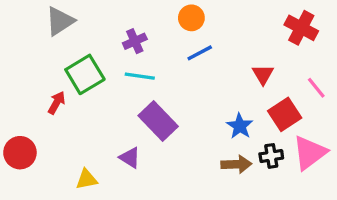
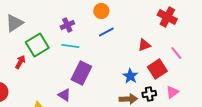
gray triangle: (60, 21) -> (14, 23), moved
red triangle: (263, 74) -> (144, 45), turned 40
purple rectangle: (158, 121) -> (81, 73), turned 70
pink triangle: (310, 153) -> (172, 92), size x0.6

